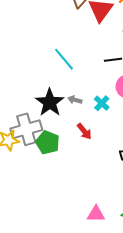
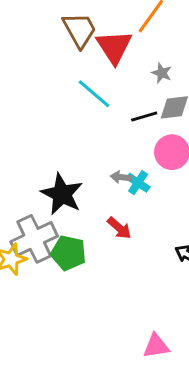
cyan line: (64, 59) -> (94, 94), moved
gray arrow: (75, 100) -> (121, 177), moved

